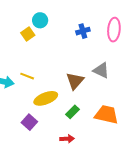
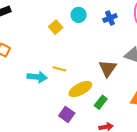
cyan circle: (40, 20) -> (79, 15), moved
green rectangle: (72, 112) -> (101, 102), moved

